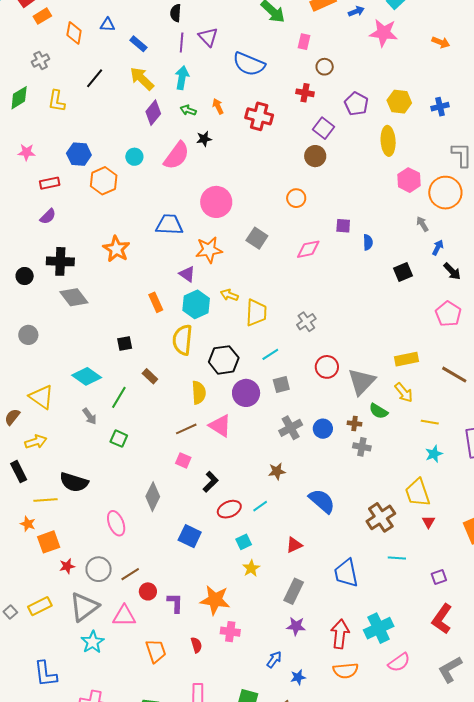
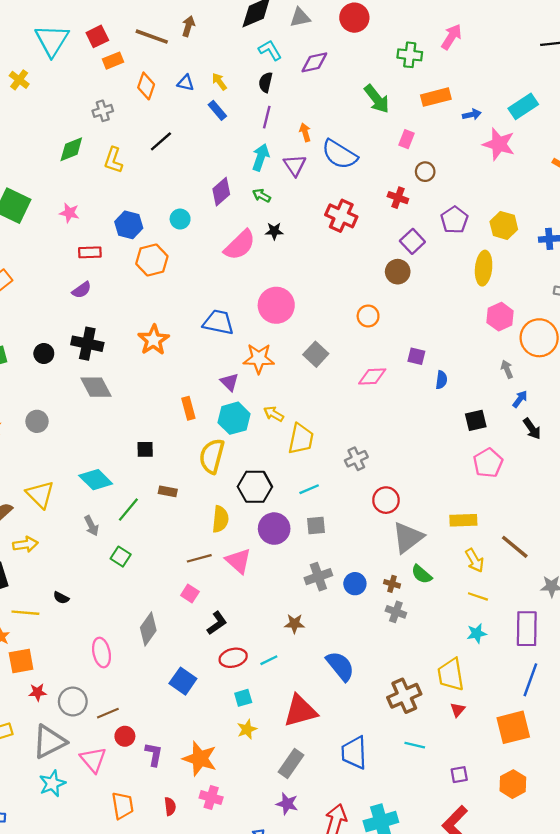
purple triangle: (208, 37) -> (295, 165), moved
yellow arrow: (142, 79) -> (219, 82), moved, size x0.6
orange arrow: (218, 106) -> (305, 132), moved
cyan circle: (134, 157) -> (180, 219), moved
pink pentagon: (448, 314) -> (488, 463), moved
red circle: (327, 367) -> (386, 500), moved
brown rectangle: (150, 376) -> (168, 491), turned -42
yellow arrow: (404, 393) -> (475, 560), moved
black semicircle: (74, 482) -> (61, 598), size x0.5
red triangle: (294, 545) -> (300, 711), size x1.8
pink triangle: (124, 616) -> (93, 760), turned 40

